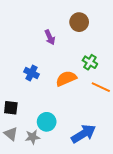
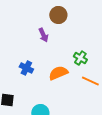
brown circle: (79, 22) -> (58, 15), moved

